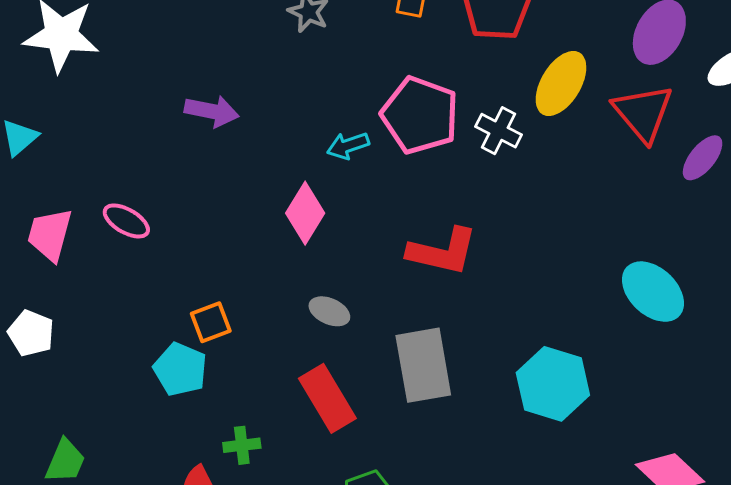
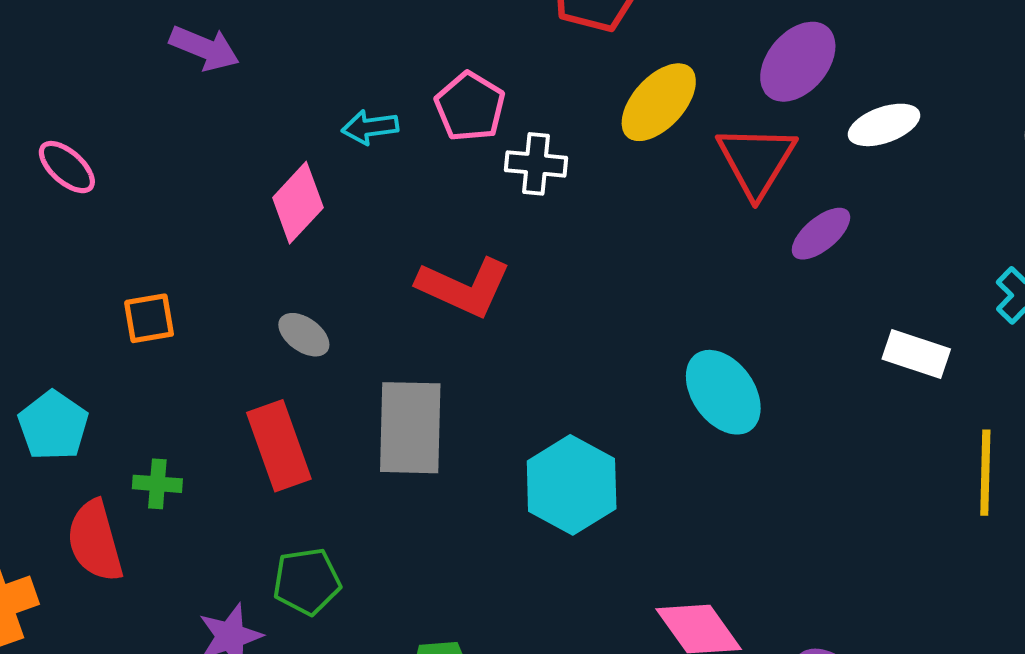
pink pentagon: (420, 115) -> (470, 107), size x0.7
white cross: (499, 131) -> (536, 164), moved, turned -33
cyan pentagon: (180, 369) -> (53, 426), moved

